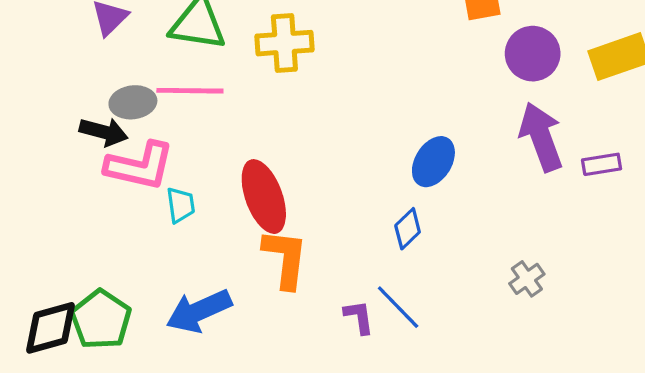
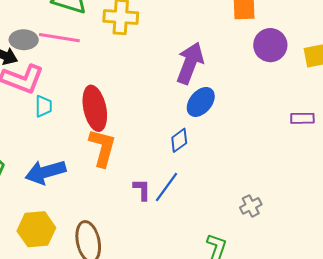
purple arrow: (541, 137) -> (190, 63), moved, turned 33
gray cross: (527, 279) -> (251, 206), moved
blue line: (398, 307) -> (167, 187), turned 72

